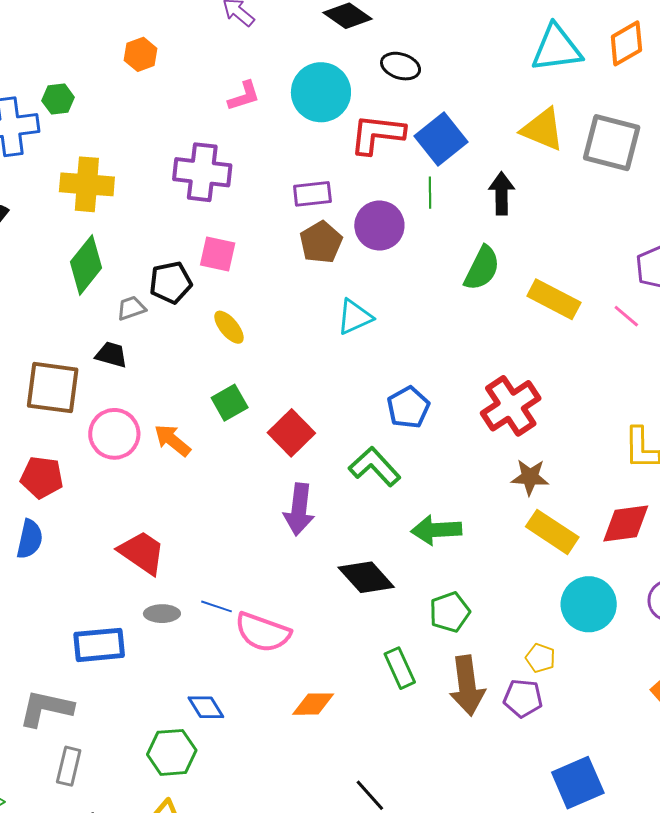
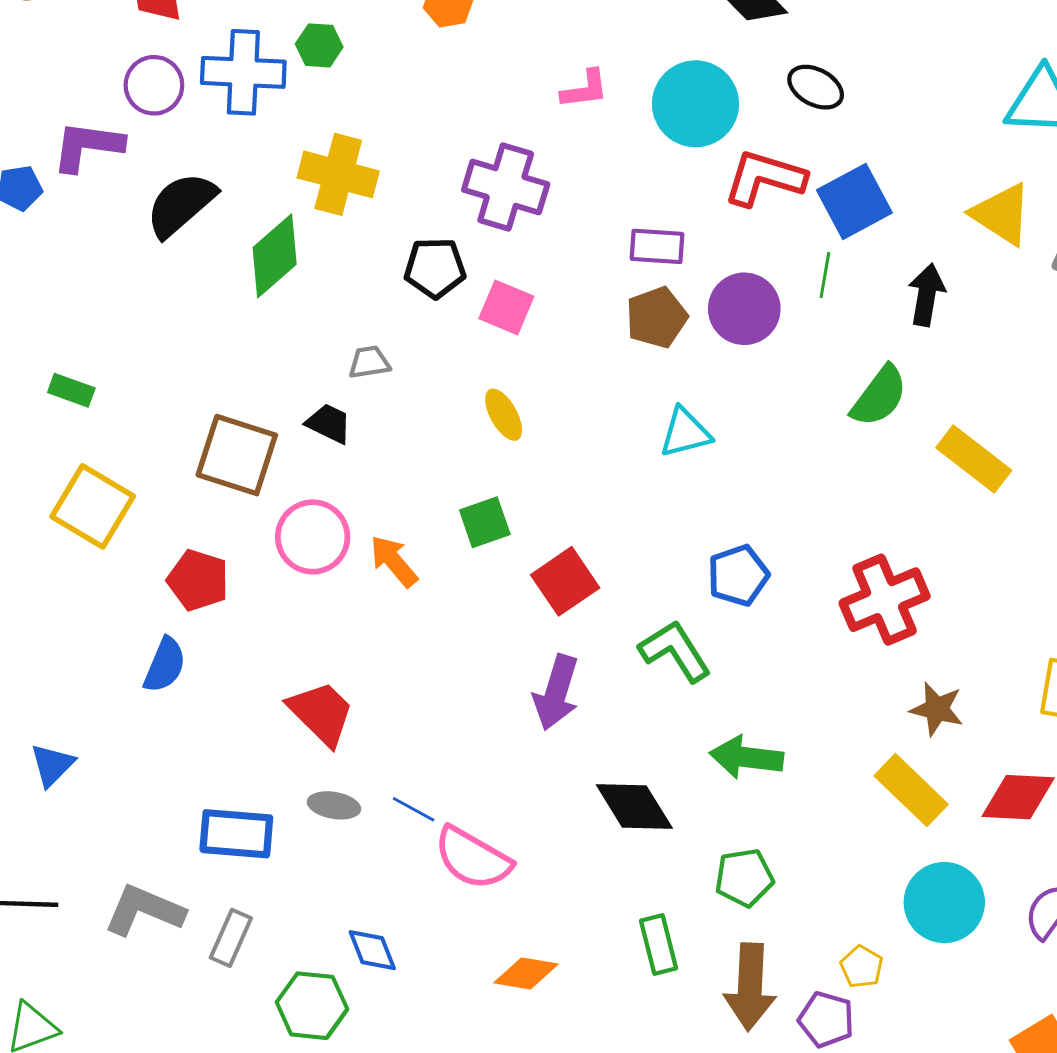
green diamond: (86, 265) -> (275, 256), moved
black pentagon: (171, 283) -> (435, 268), moved
brown star: (530, 477) -> (937, 709), moved
gray rectangle: (69, 766) -> (231, 938), moved

